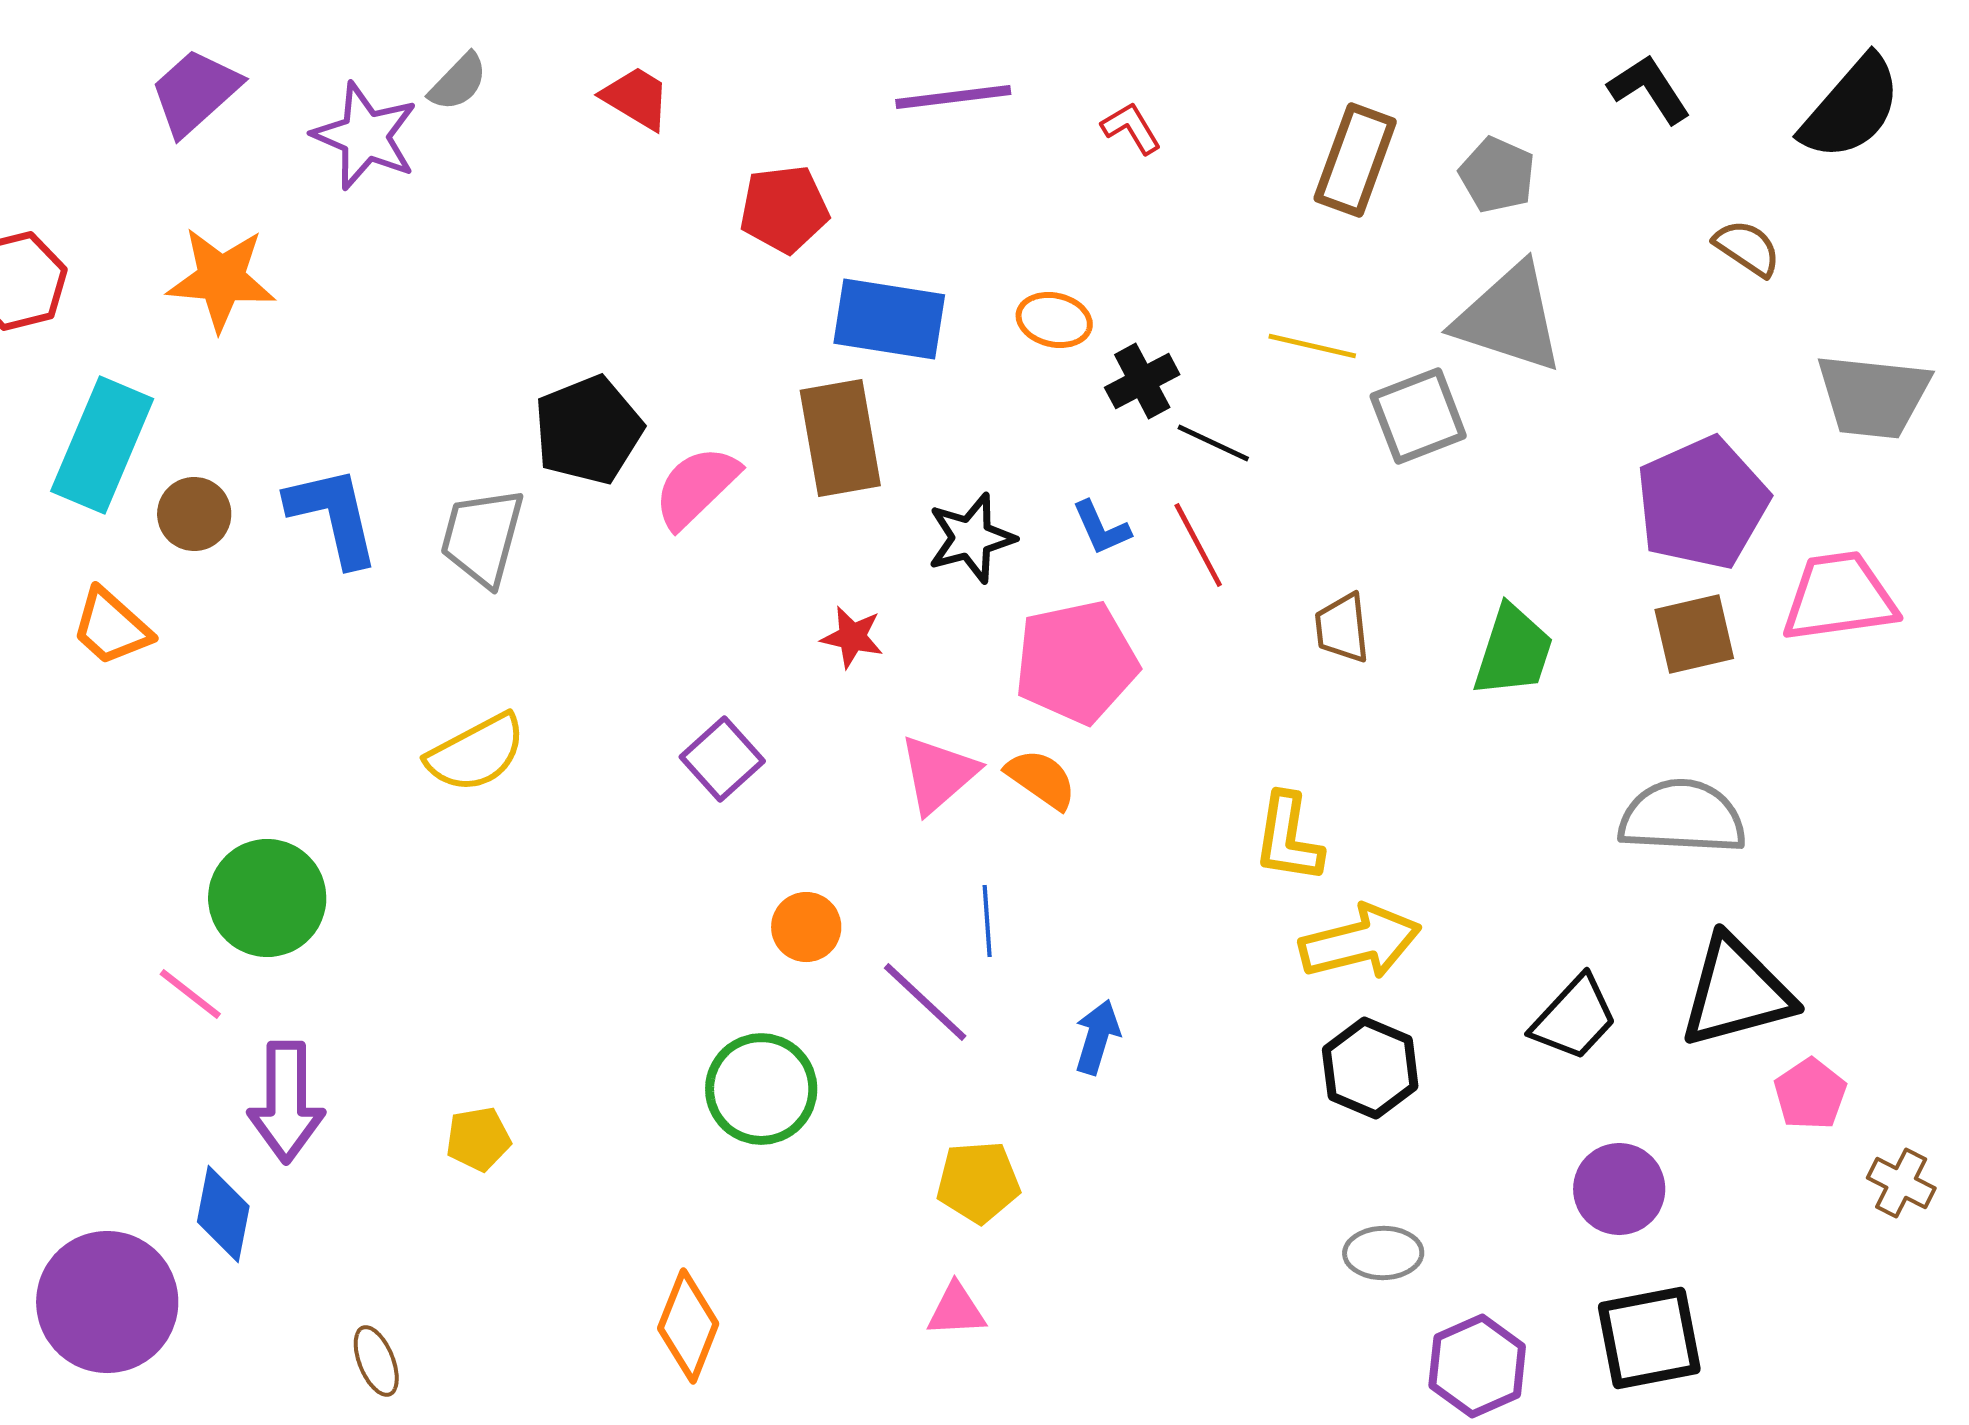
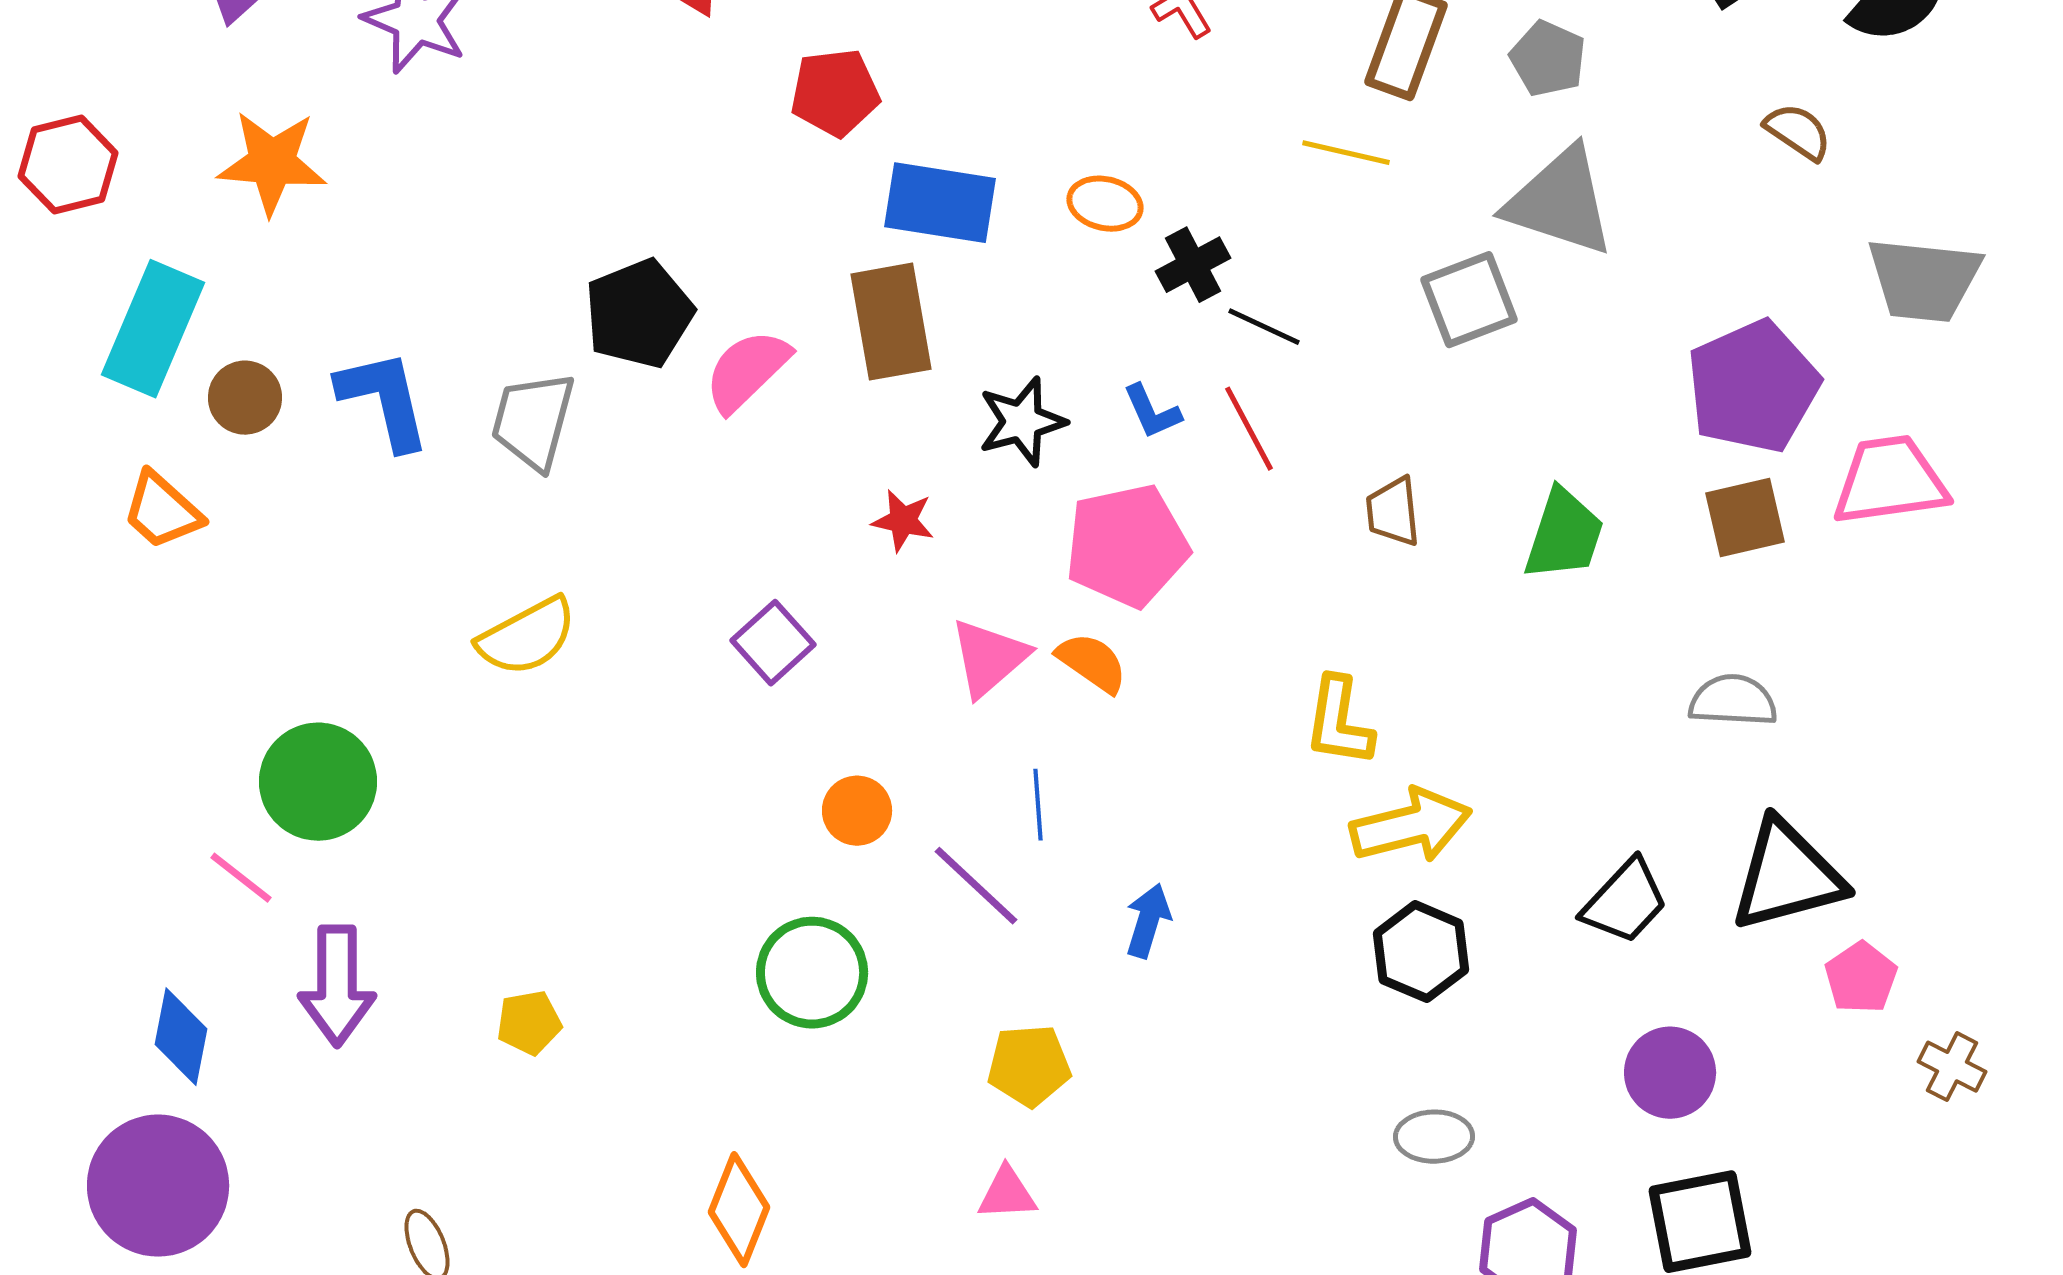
yellow line: (1312, 346) -> (1346, 153), moved
gray semicircle: (1682, 817) -> (1733, 701), size x0.7
blue diamond: (223, 1214) -> (181, 1037), moved

